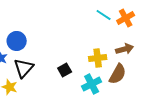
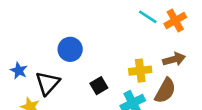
blue circle: (17, 41) -> (70, 49), moved

